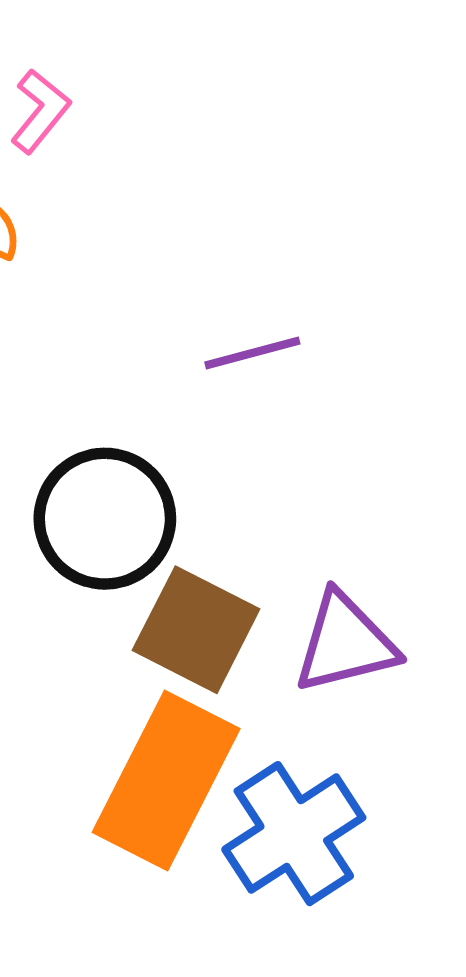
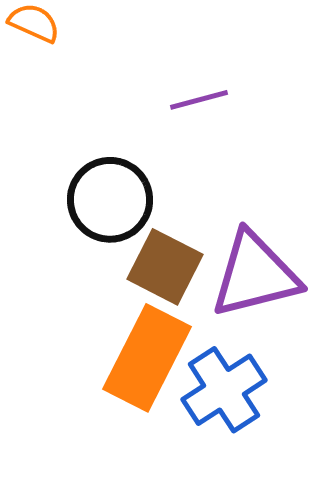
purple triangle: (345, 643) -> (255, 275), size x1.4

